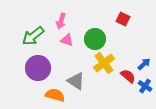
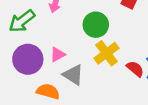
pink triangle: (67, 40) -> (58, 54), moved, turned -48

